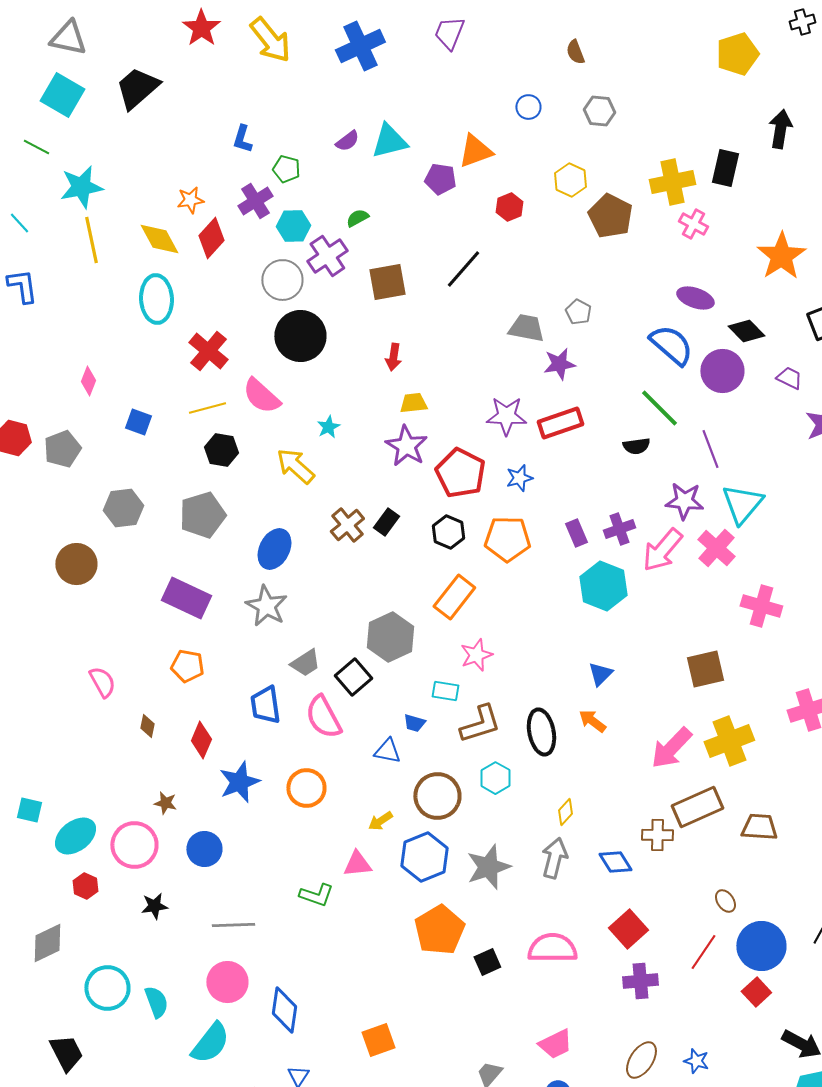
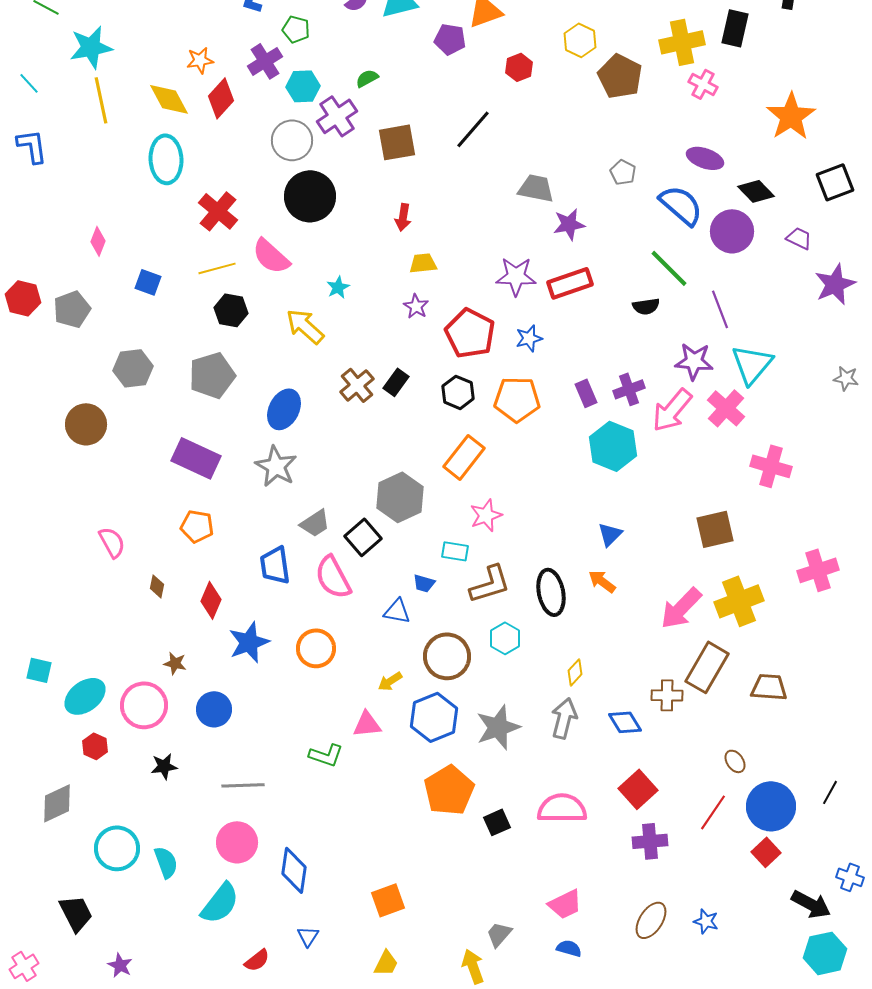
gray pentagon: (578, 312) -> (623, 172), moved
purple star: (406, 446) -> (416, 306), size x0.6
brown rectangle: (697, 807) -> (707, 667), turned -36

